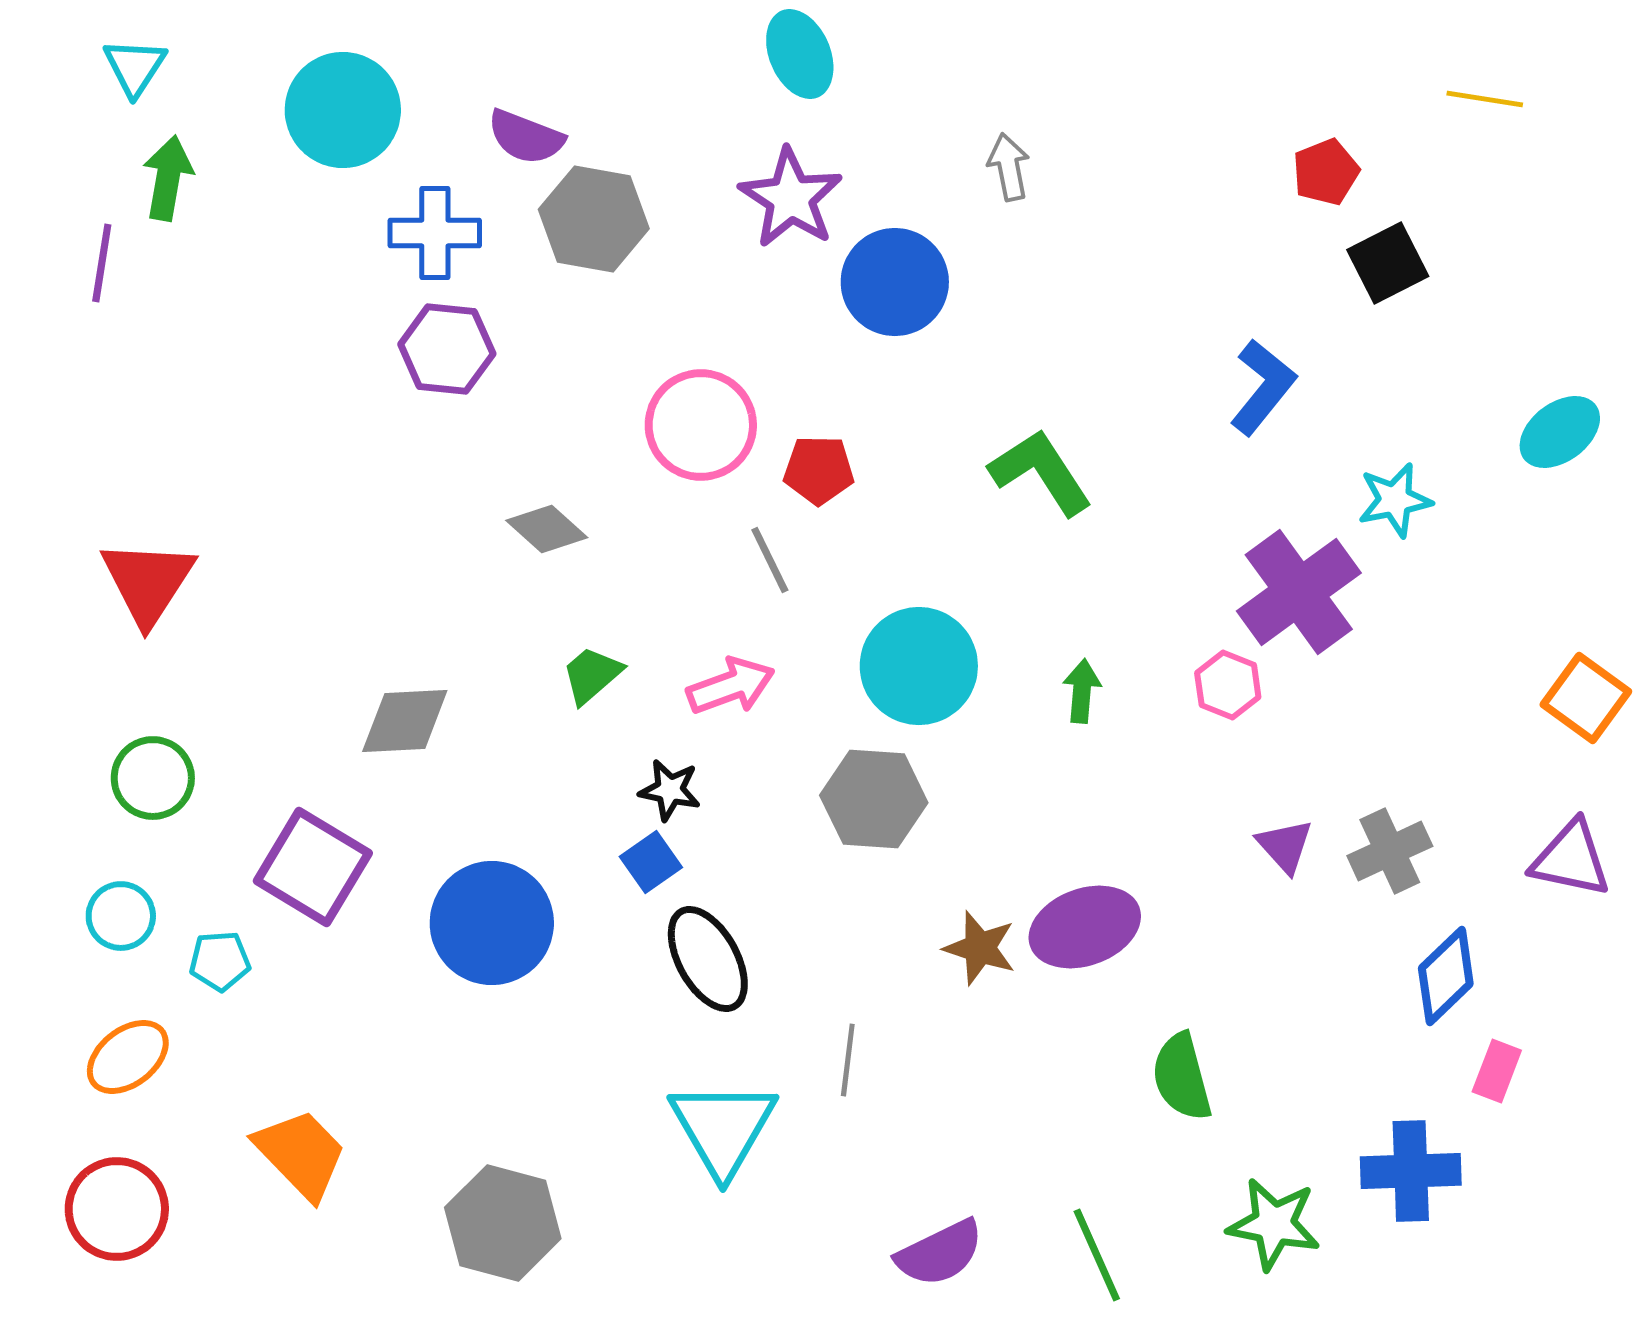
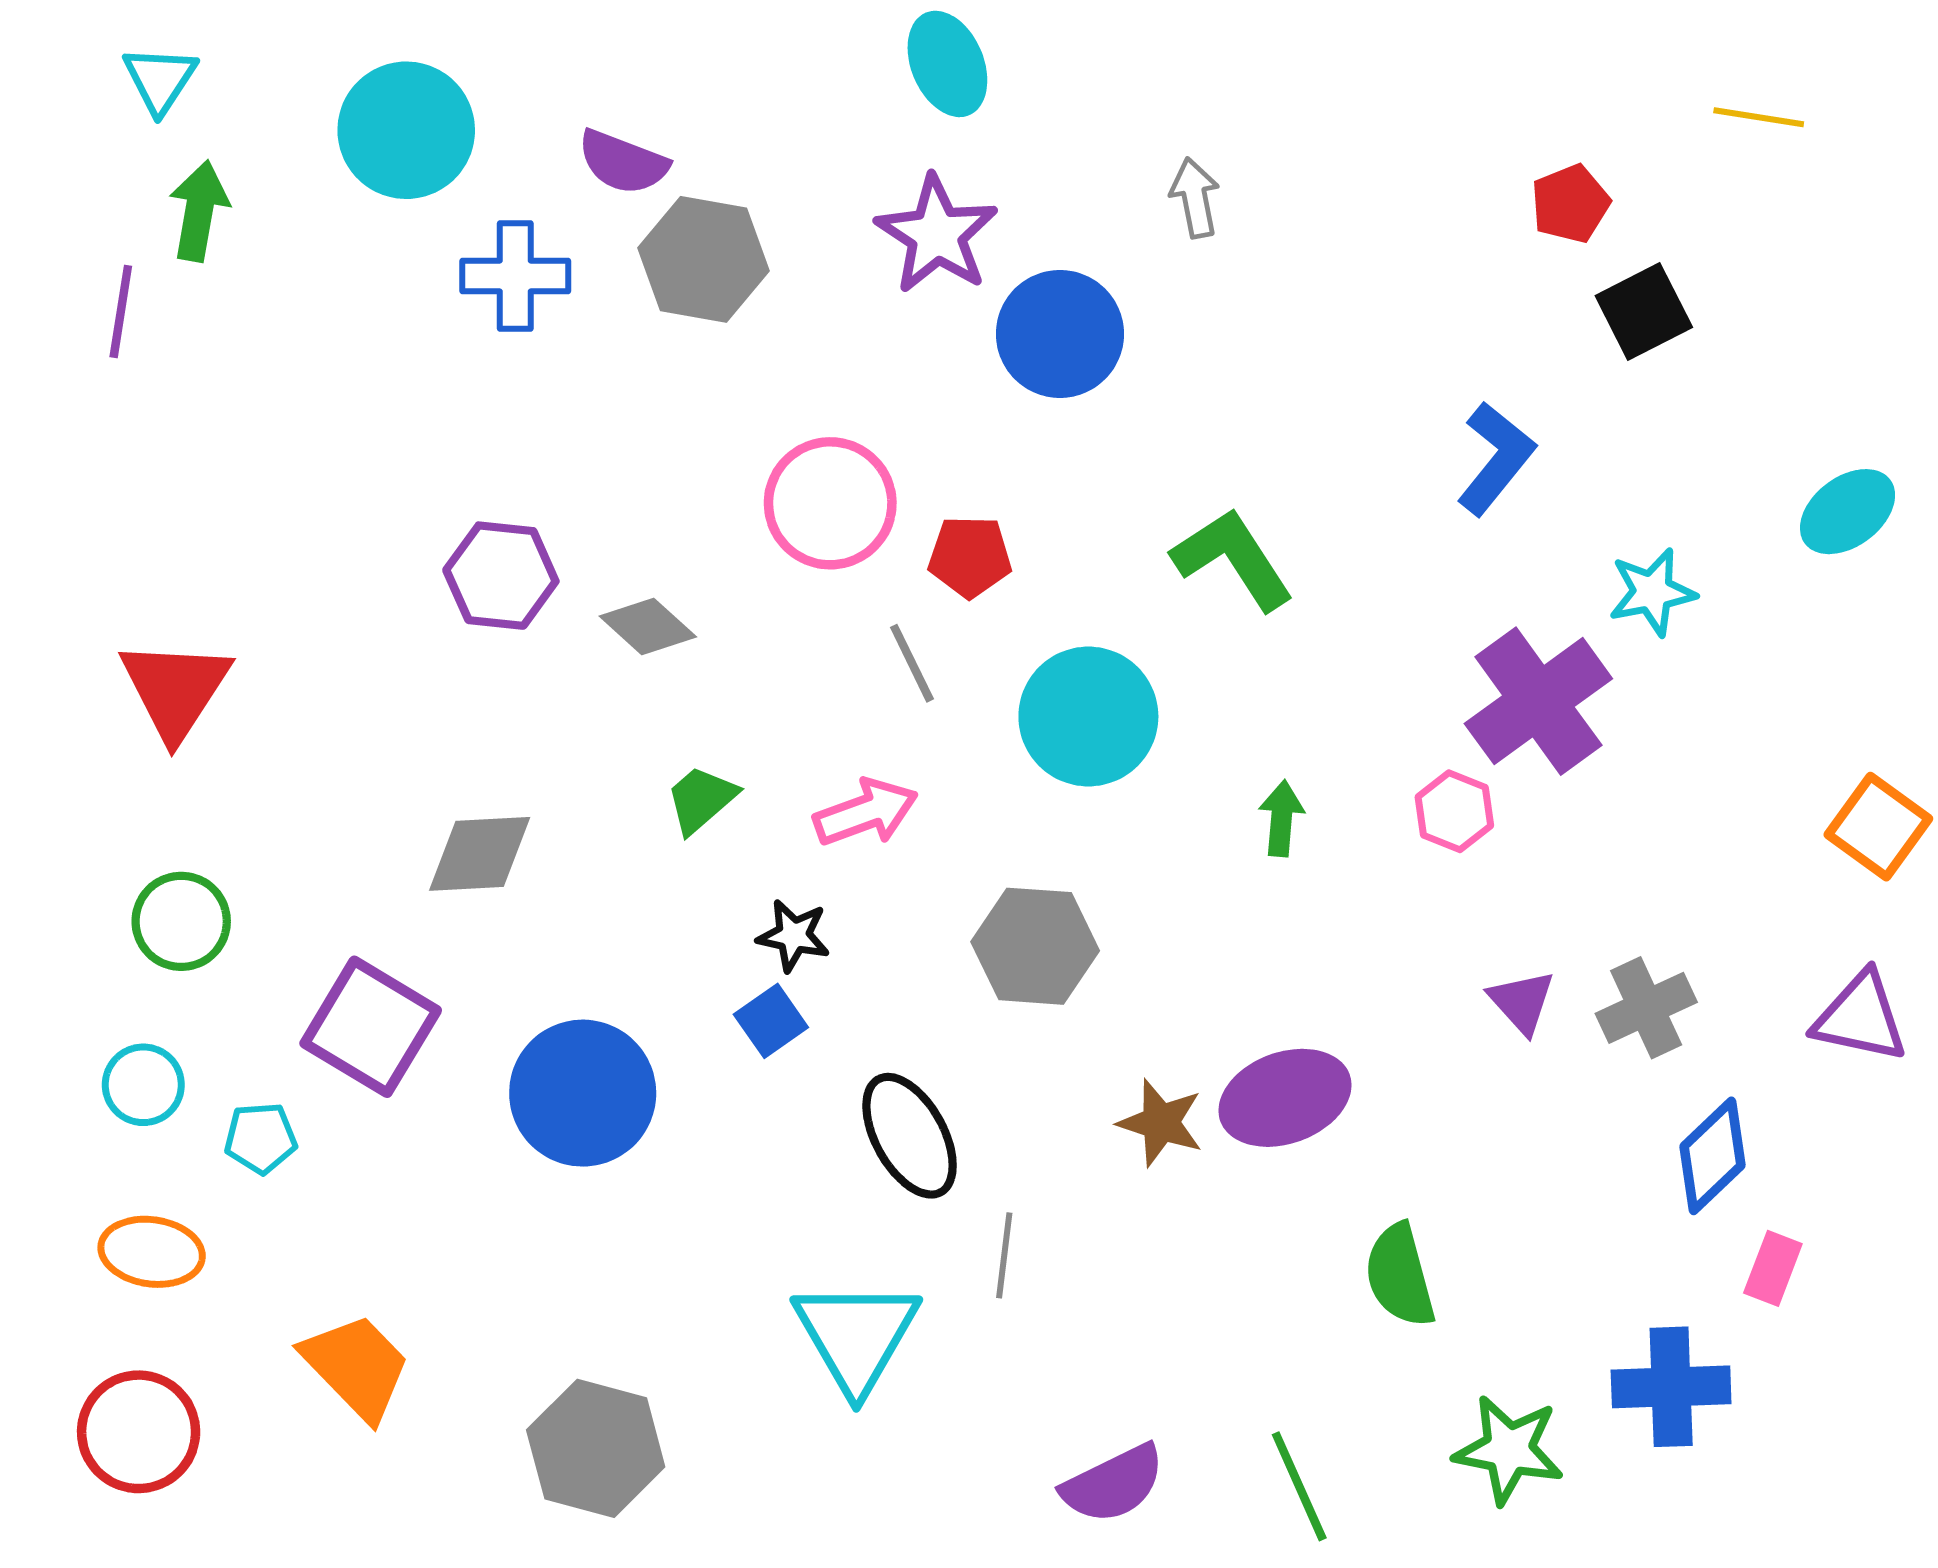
purple hexagon: (447, 349) -> (501, 576), moved
cyan circle: (919, 666) -> (1088, 716), moved
black ellipse: (708, 959) -> (910, 1136), moved
orange ellipse: (128, 1057) -> (152, 1252), turned 46

